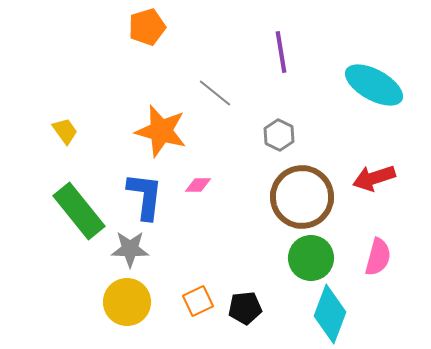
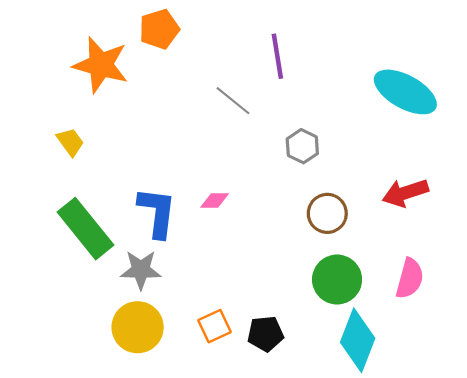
purple line: (281, 52) -> (277, 56), moved
orange star: (161, 131) -> (101, 65), moved
brown circle: (302, 197) -> (327, 213), size x0.6

